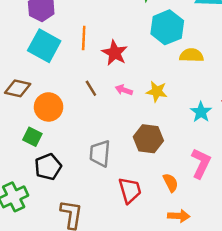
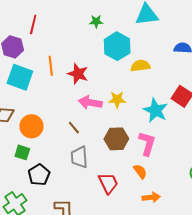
brown line: (91, 88) -> (74, 128), moved
pink arrow: (124, 90) -> (90, 103), size x1.6
cyan star: (201, 112) -> (155, 110), size x1.4
pink L-shape: (201, 163) -> (147, 143), moved

